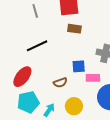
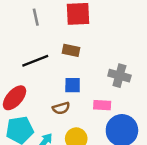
brown rectangle: (74, 29) -> (71, 50), moved
blue square: (79, 66) -> (73, 85), moved

